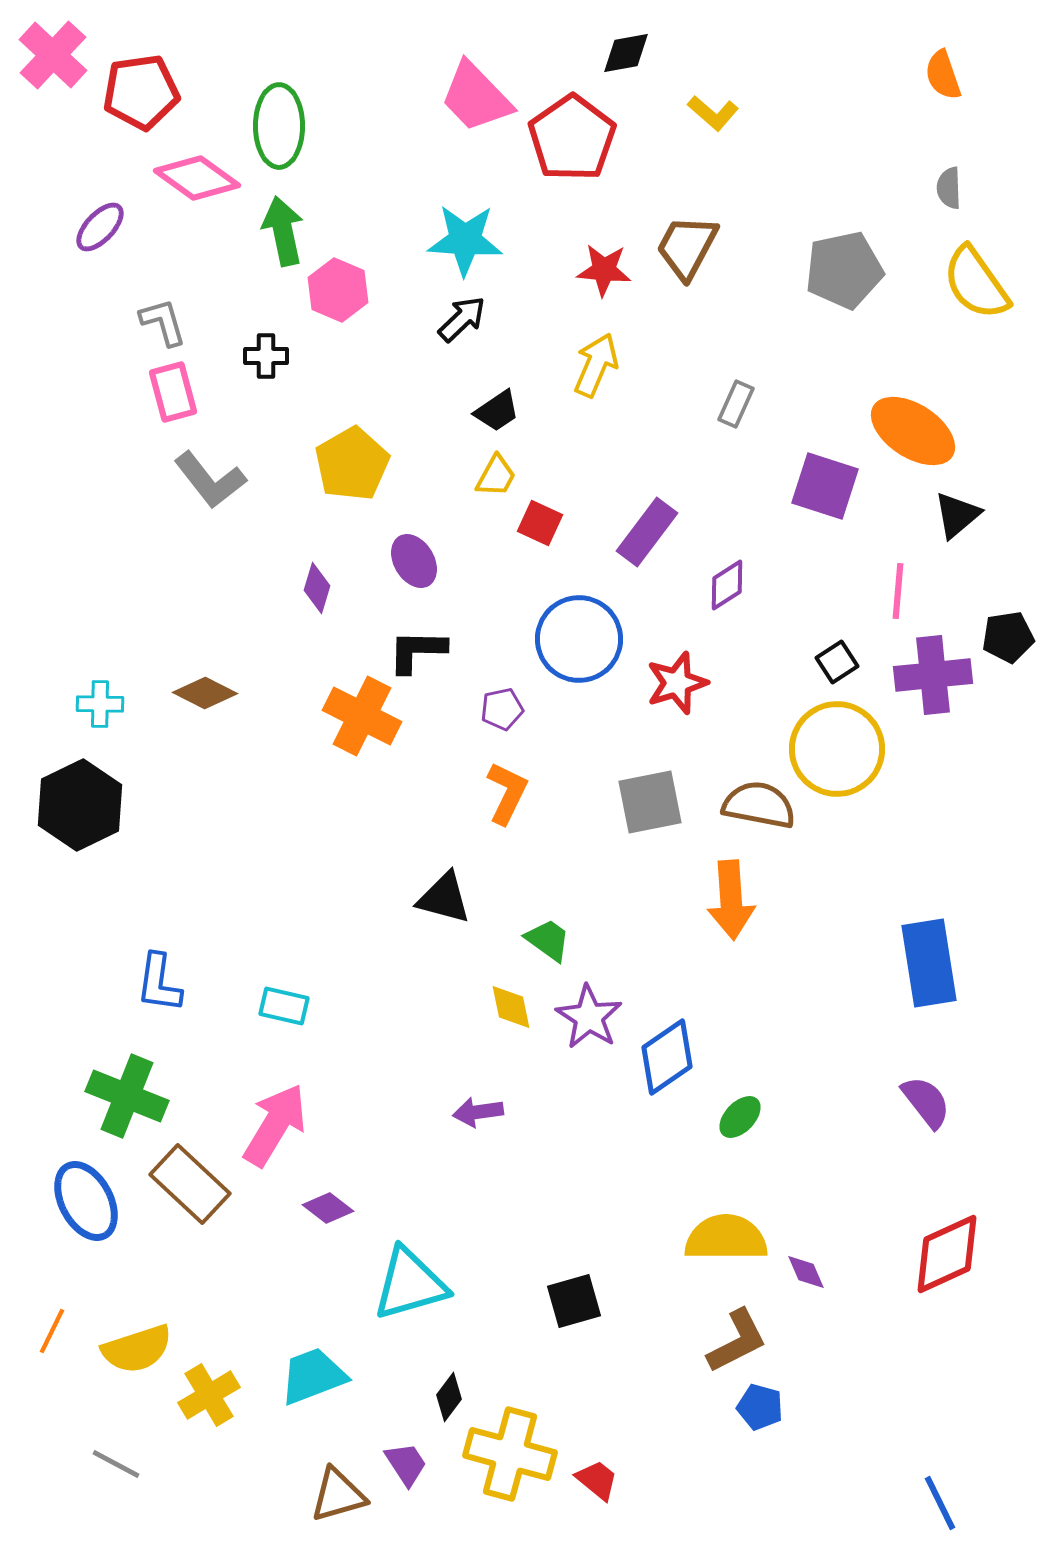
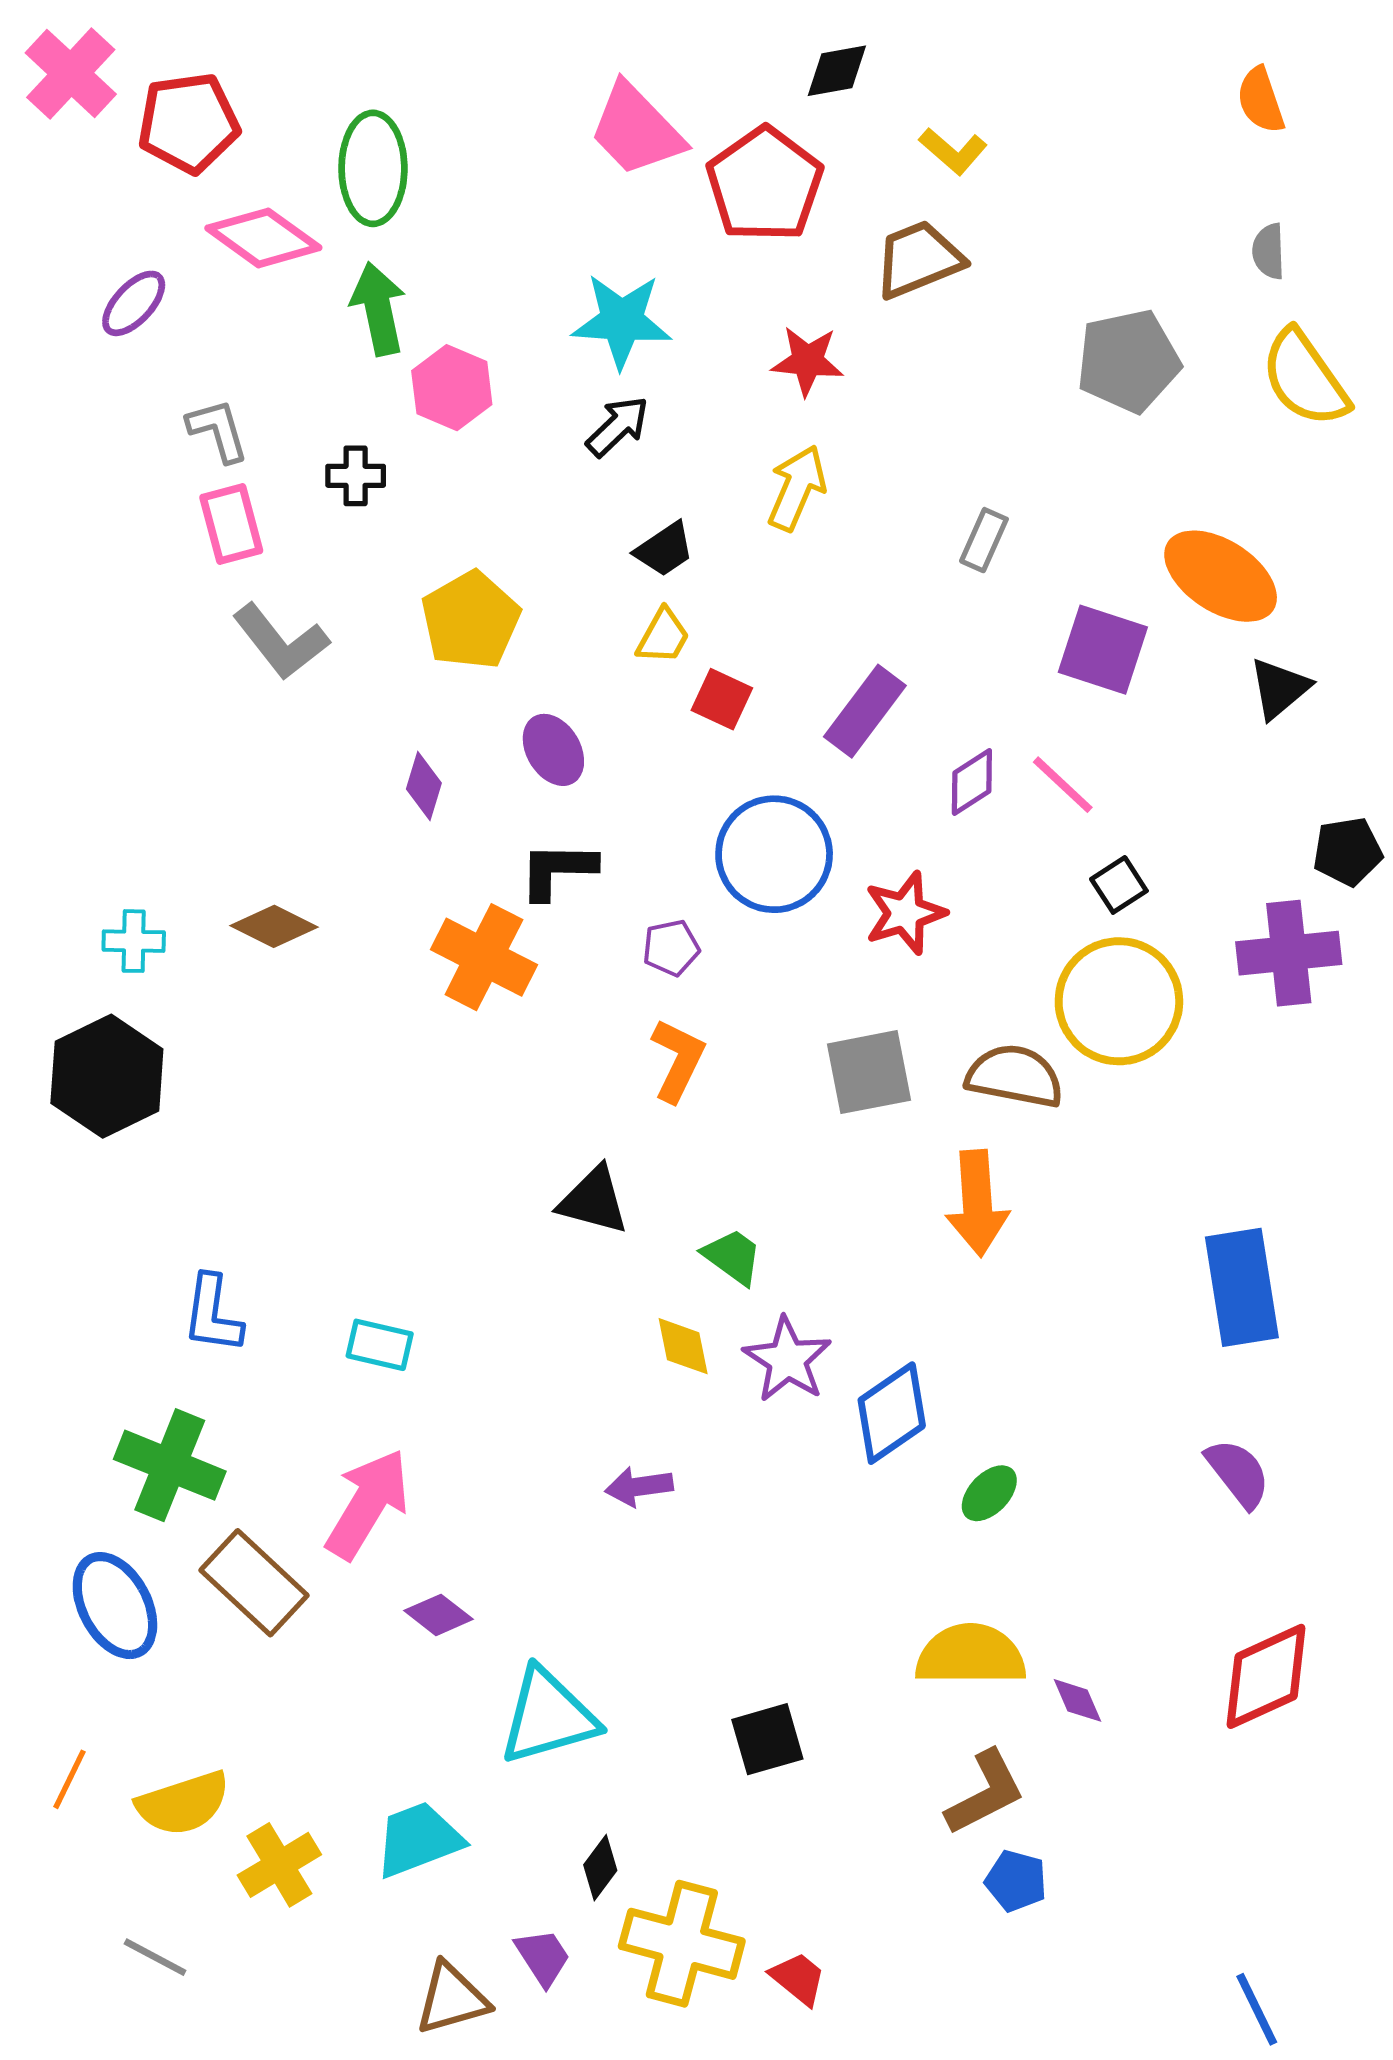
brown trapezoid: (687, 247) -> (918, 259), moved, turned 40
pink line: (898, 591) -> (1063, 785), moved, turned -52
purple cross: (933, 675) -> (1289, 953), moved

